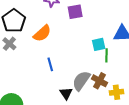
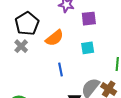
cyan square: (99, 44) -> (88, 48), moved

